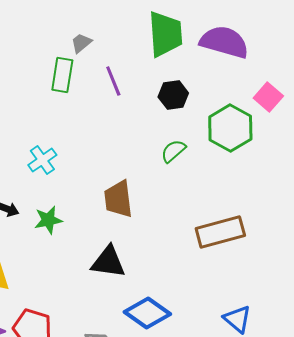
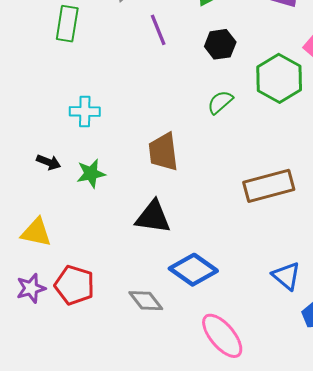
green rectangle: (62, 75) -> (67, 24), moved
cyan cross: (42, 160) -> (85, 111), turned 36

